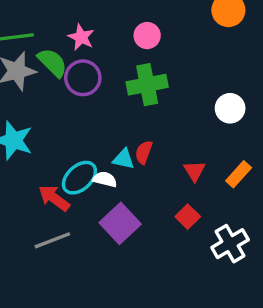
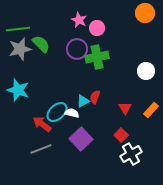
pink star: (81, 37) -> (79, 20), moved
purple circle: (83, 78) -> (77, 49), moved
cyan triangle: (123, 159) -> (83, 101), turned -40
white cross: (230, 244) -> (131, 154), moved

